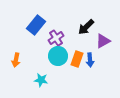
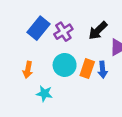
purple cross: (56, 38) -> (63, 32), moved
orange arrow: (16, 60) -> (28, 70), moved

